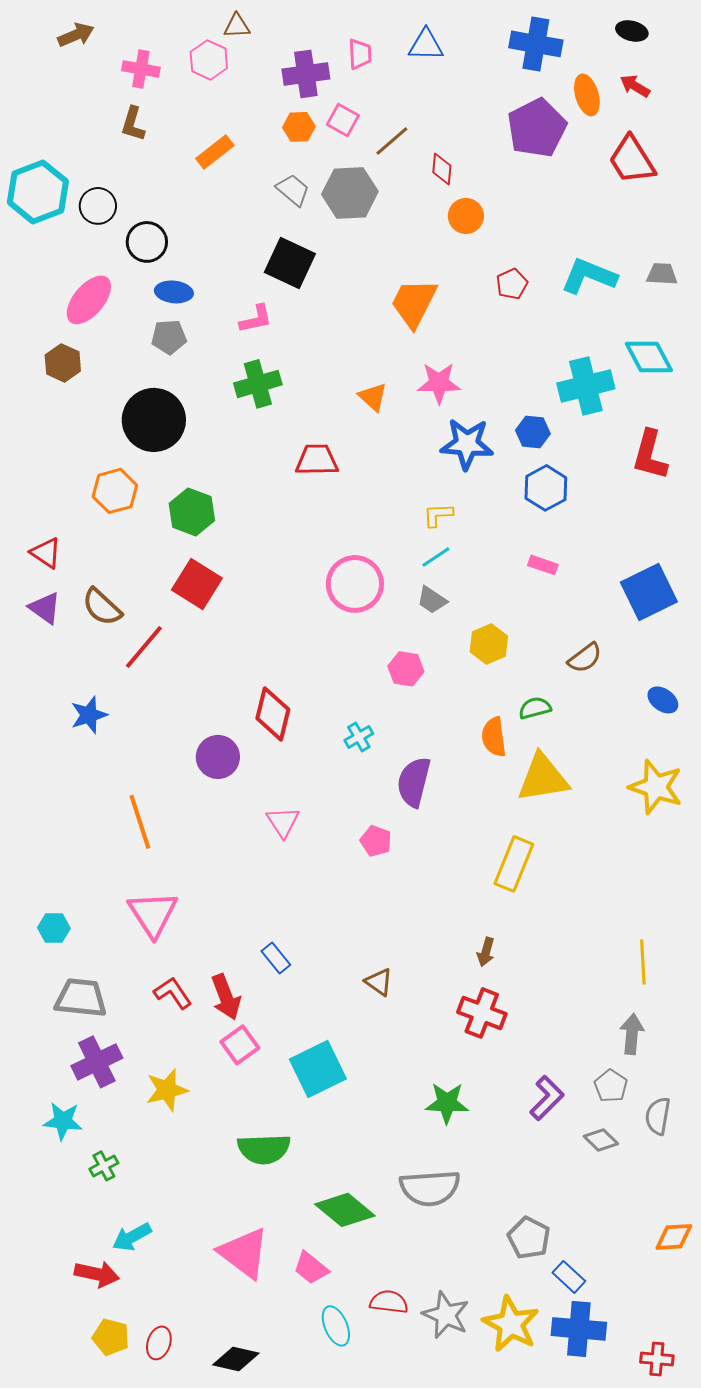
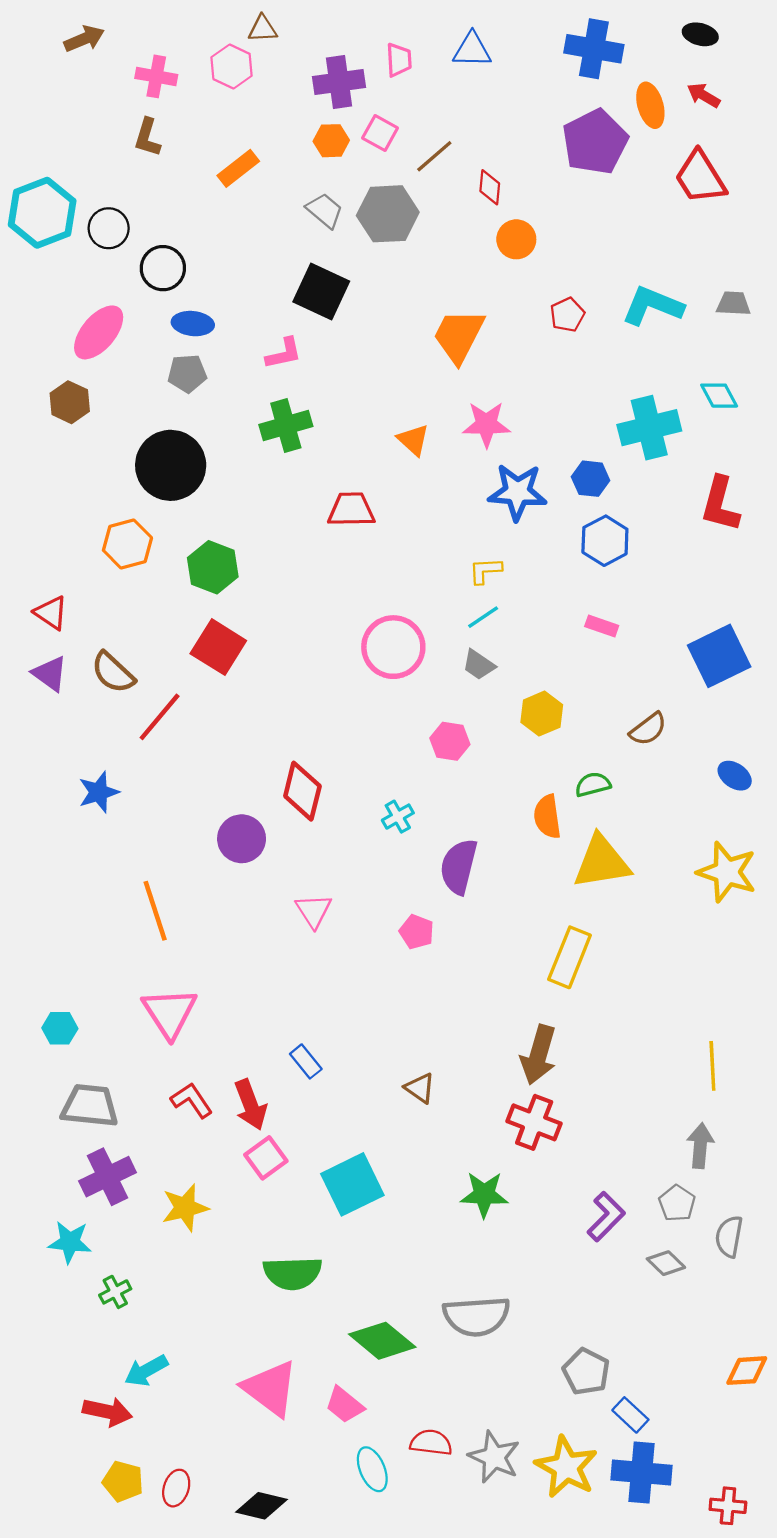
cyan diamond: (649, 357) -> (719, 396), size x0.7
brown arrow: (486, 952) -> (538, 1055), size x1.8
green star: (447, 1103) -> (484, 1194), moved

